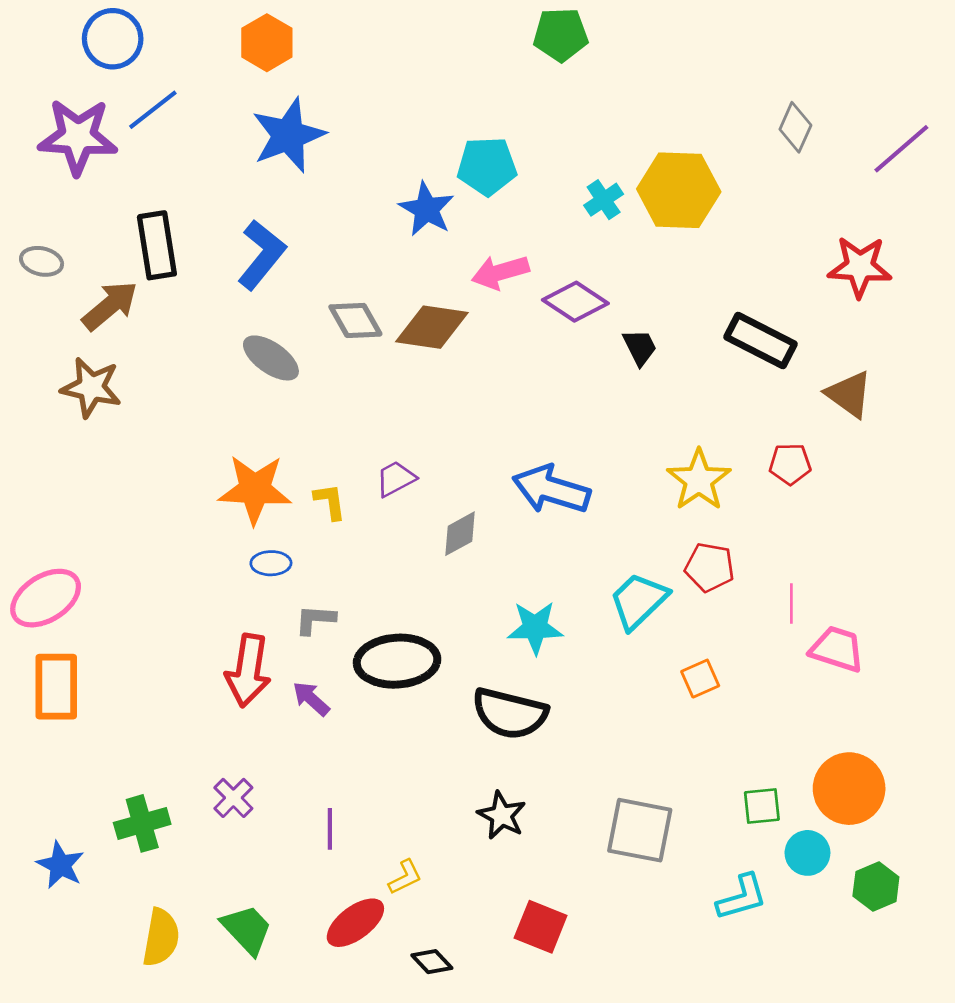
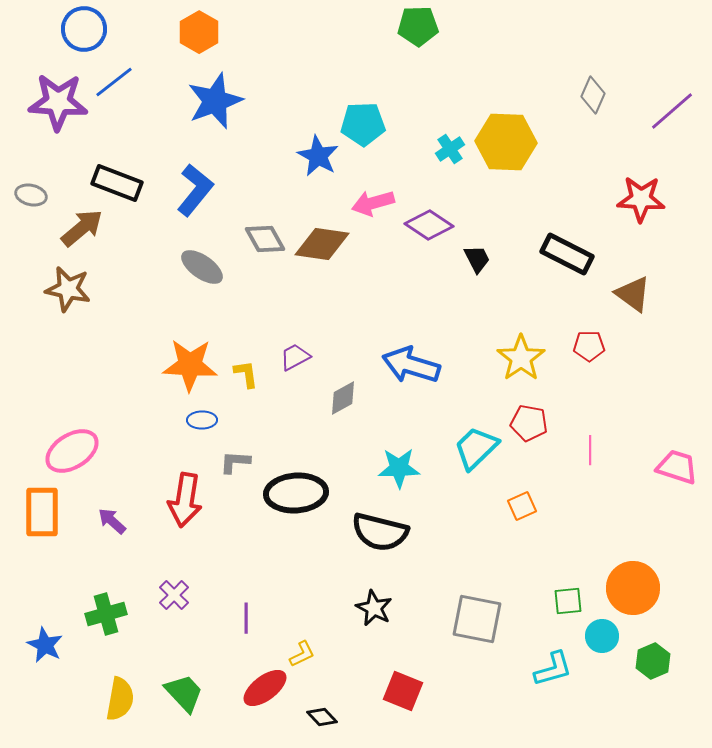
black rectangle: (157, 245) -> (117, 183), turned -60
pink ellipse: (46, 598) -> (72, 451), moved
pink trapezoid: (837, 649) -> (677, 467), moved
purple arrow: (311, 699) -> (112, 521), moved

